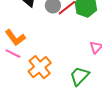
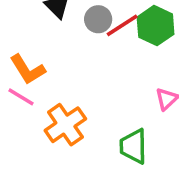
green trapezoid: (79, 76) -> (133, 146), turned -50

